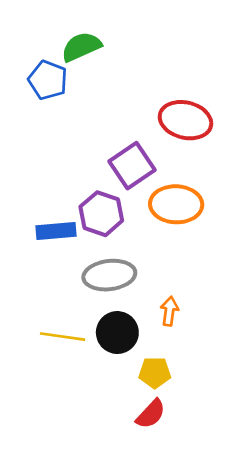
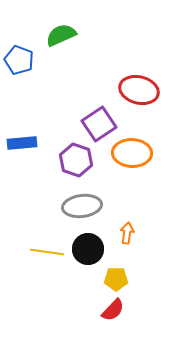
blue pentagon: (48, 80) -> (19, 60), moved
blue rectangle: (56, 231) -> (22, 143), moved

